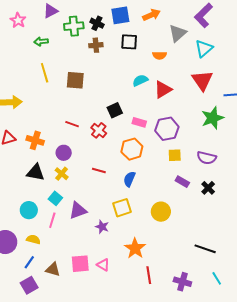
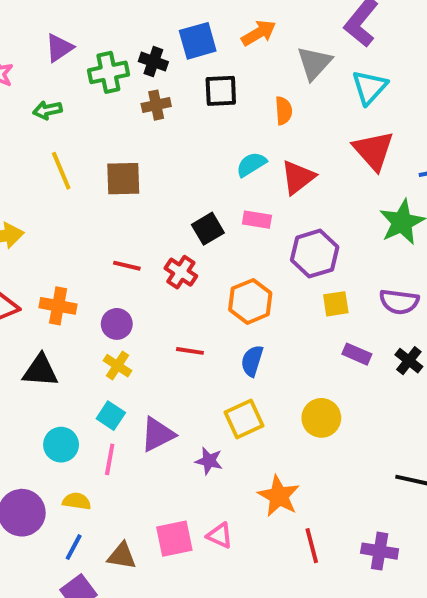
orange semicircle: (159, 55) -> (284, 111), turned -88
pink rectangle: (139, 122) -> (257, 220), moved
black triangle: (36, 172) -> (40, 371), moved

